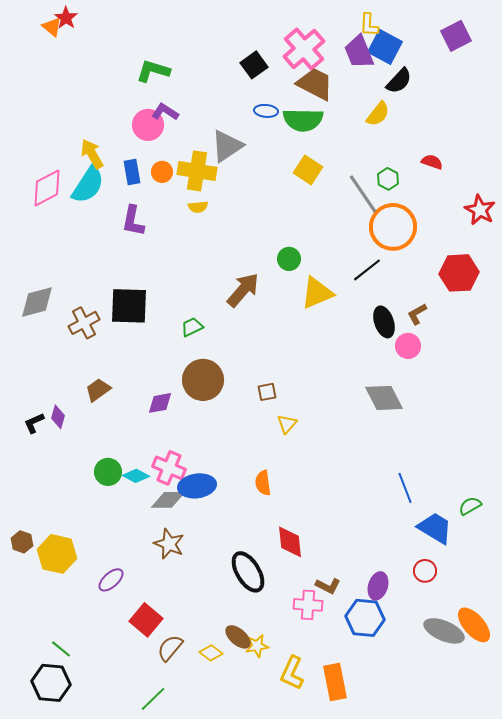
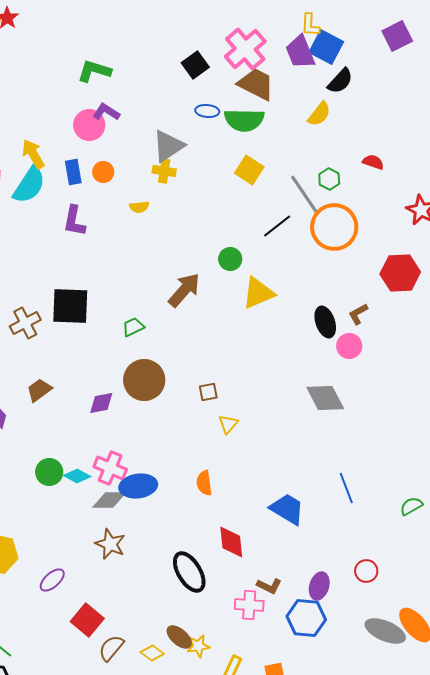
yellow cross: (197, 171) -> (164, 171), moved, size x0.6
black line: (367, 270) -> (277, 226), moved
blue trapezoid: (435, 528) -> (287, 509), moved

